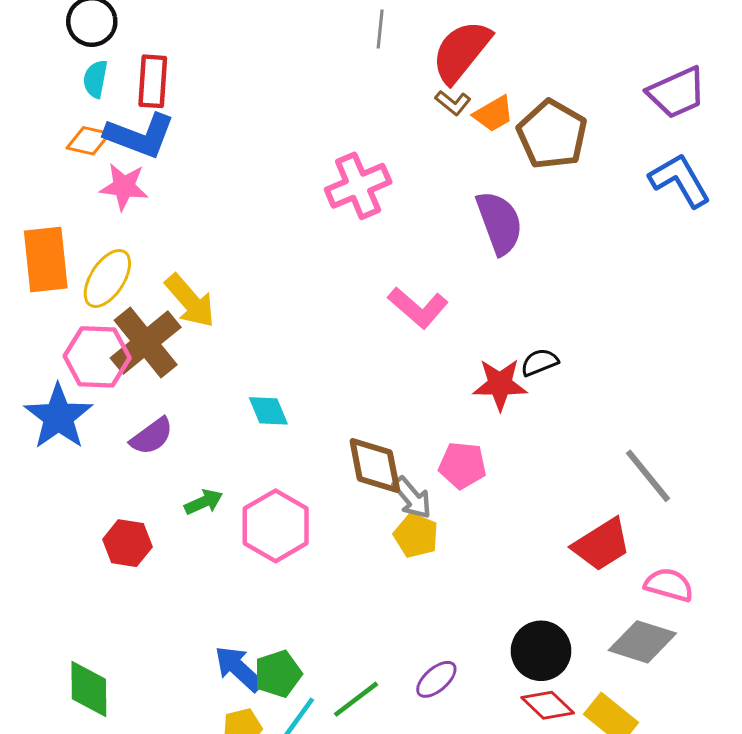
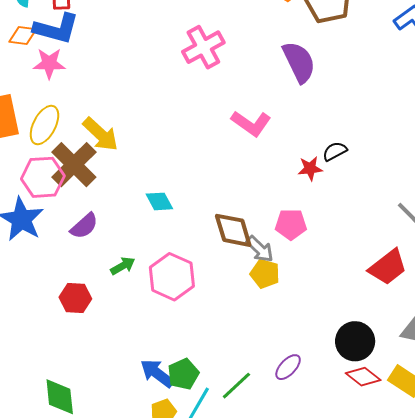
red star: (500, 384) -> (310, 168), size x0.7

